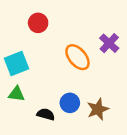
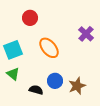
orange ellipse: (77, 57) -> (49, 48), moved
green triangle: (17, 94) -> (13, 74), turned 32

